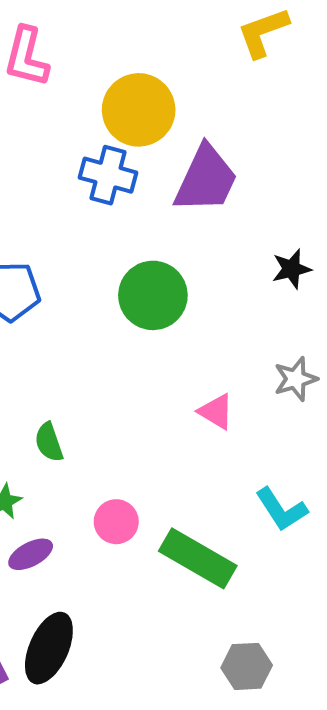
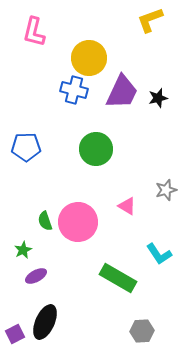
black star: (292, 269) -> (158, 98), moved
pink circle: (116, 522) -> (78, 222), moved, size x1.8

